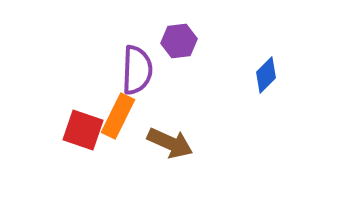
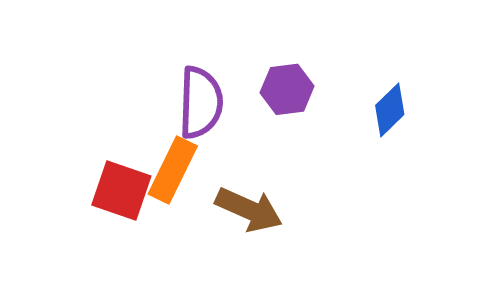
purple hexagon: (179, 41) -> (287, 89), moved

